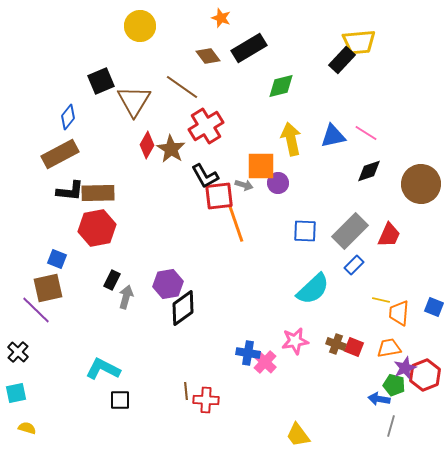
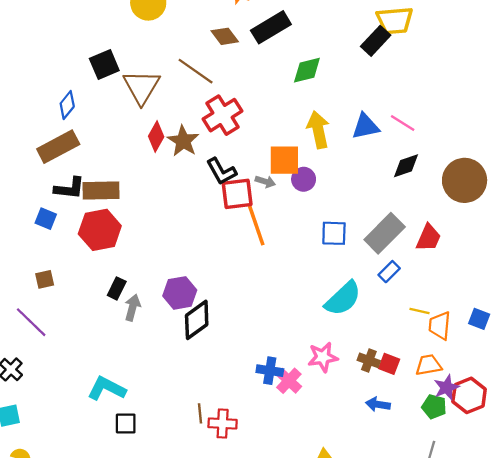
blue square: (57, 259) -> (46, 219), moved
brown square: (48, 288) -> (45, 279), moved, size x0.6
blue arrow: (379, 399) -> (378, 404), moved

